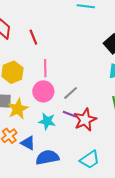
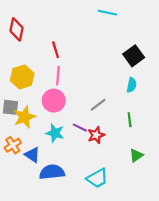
red line: (33, 37) -> (56, 50), moved
gray line: (71, 93) -> (98, 105), moved
red star: (85, 120) -> (96, 135), size x0.7

